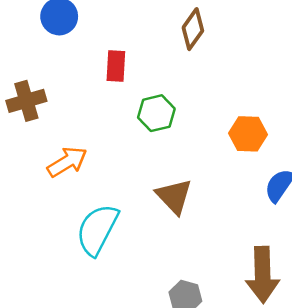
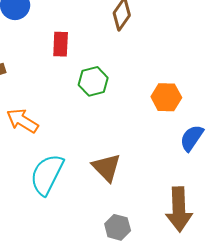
orange arrow: (67, 162) -> (22, 121), turned -116
brown triangle: (174, 196) -> (107, 167), moved

